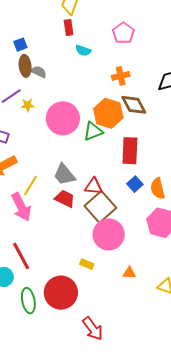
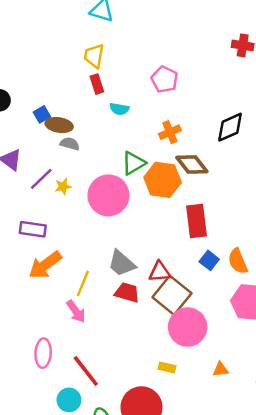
brown ellipse: (25, 66) -> (59, 125), moved, turned -65
green triangle: (93, 131) -> (134, 163), moved
pink arrow: (21, 207) -> (76, 311), size x0.7

